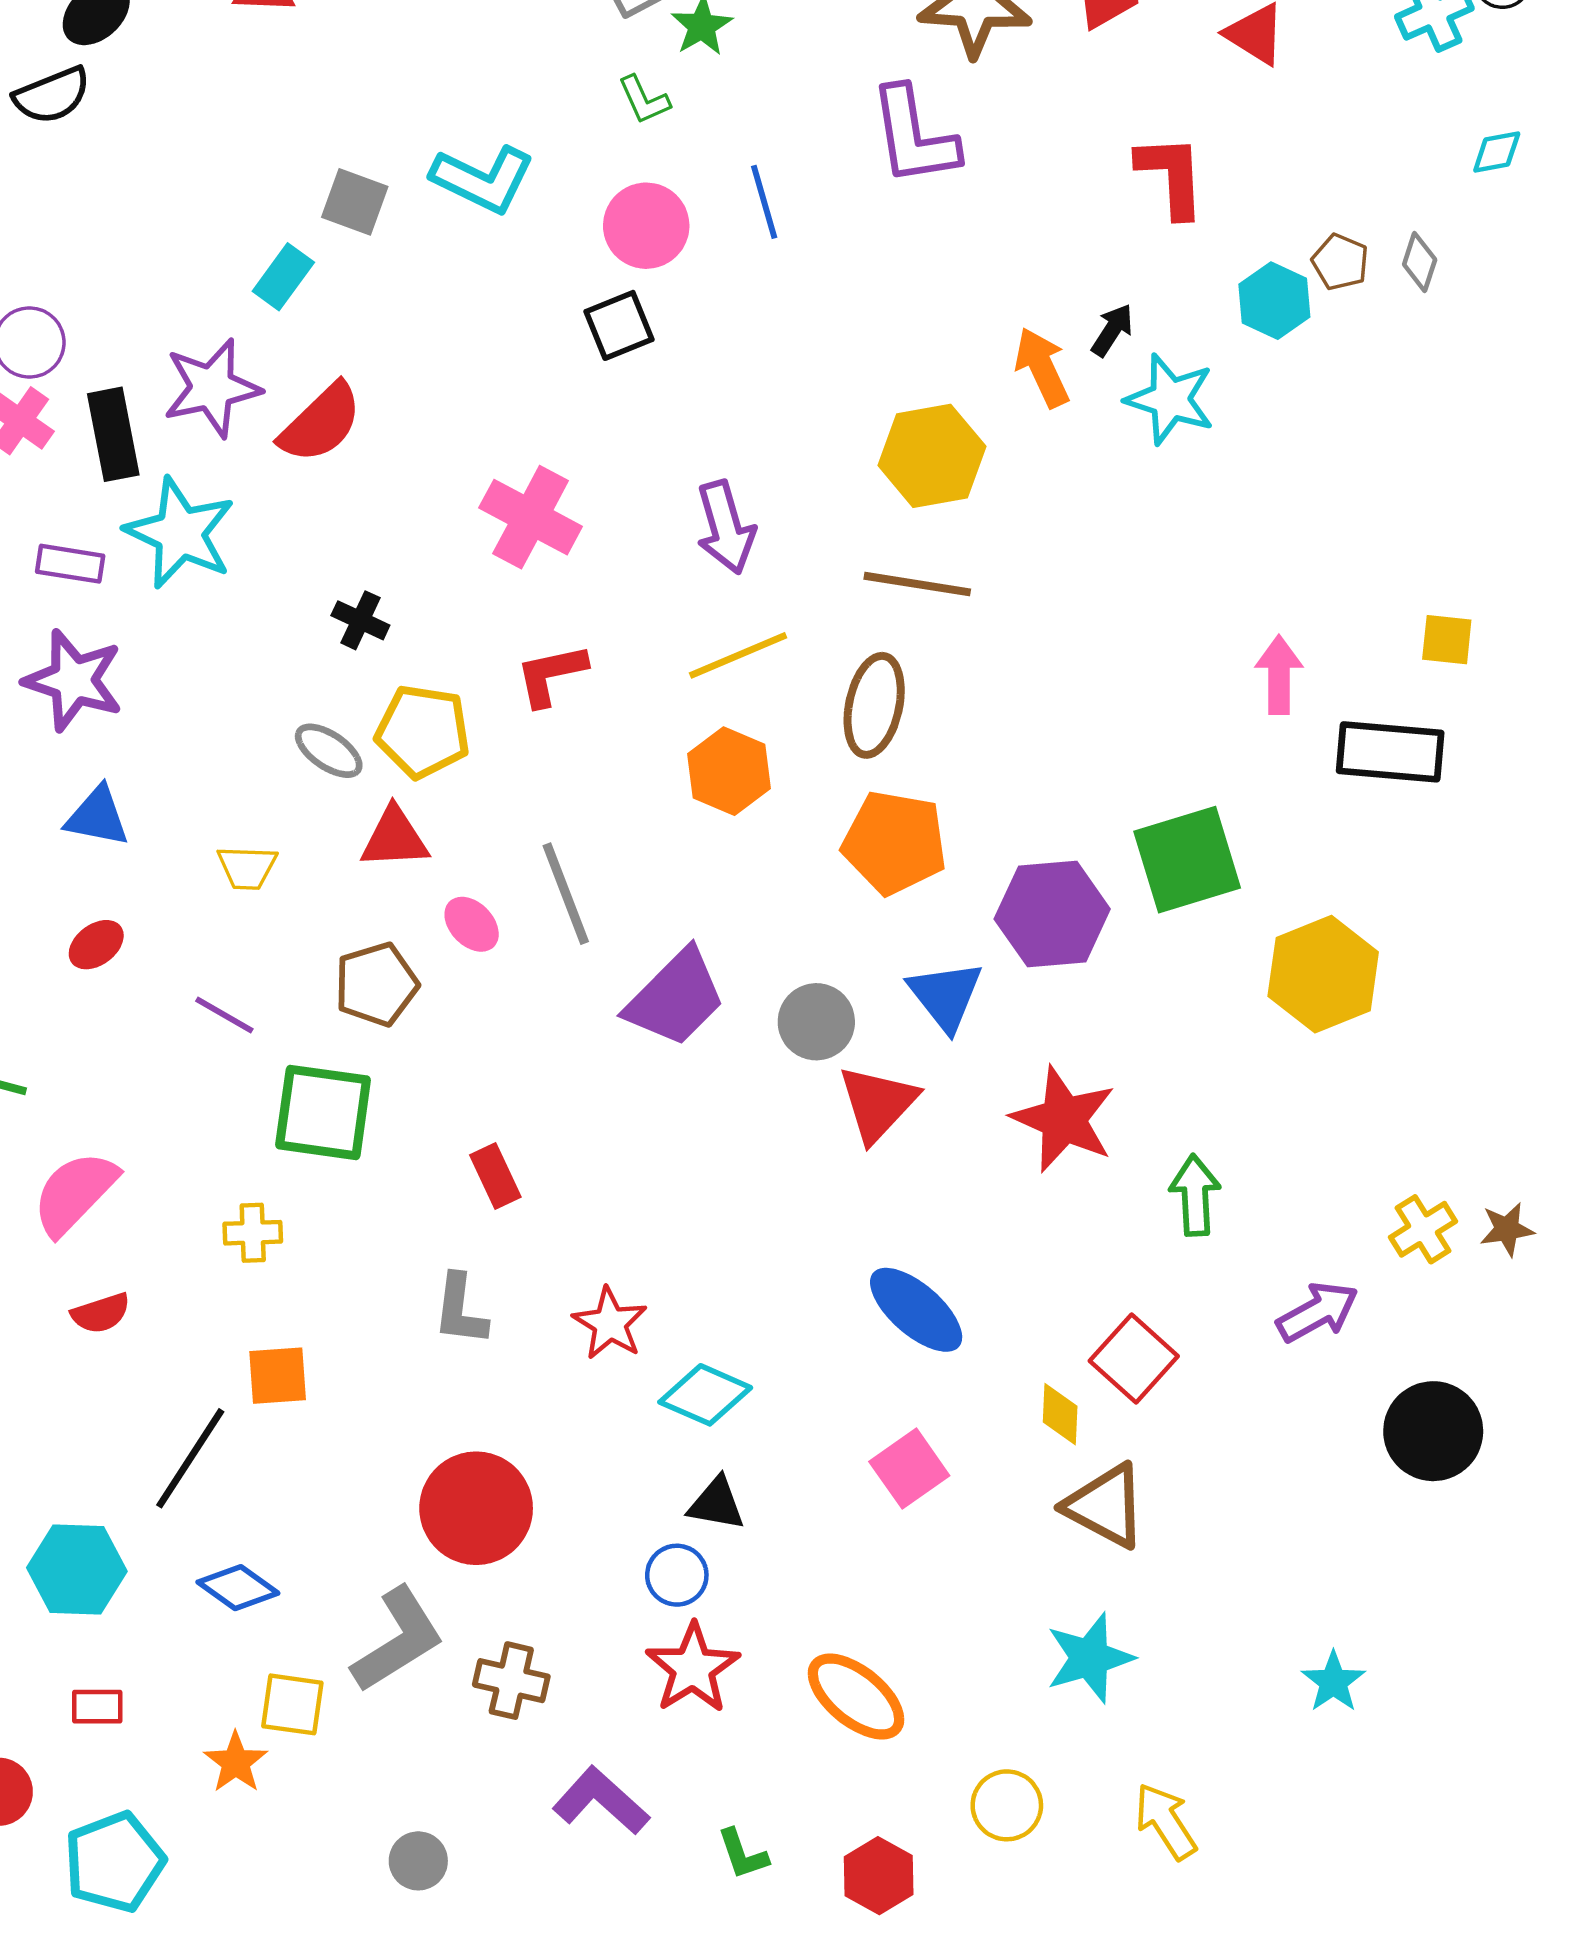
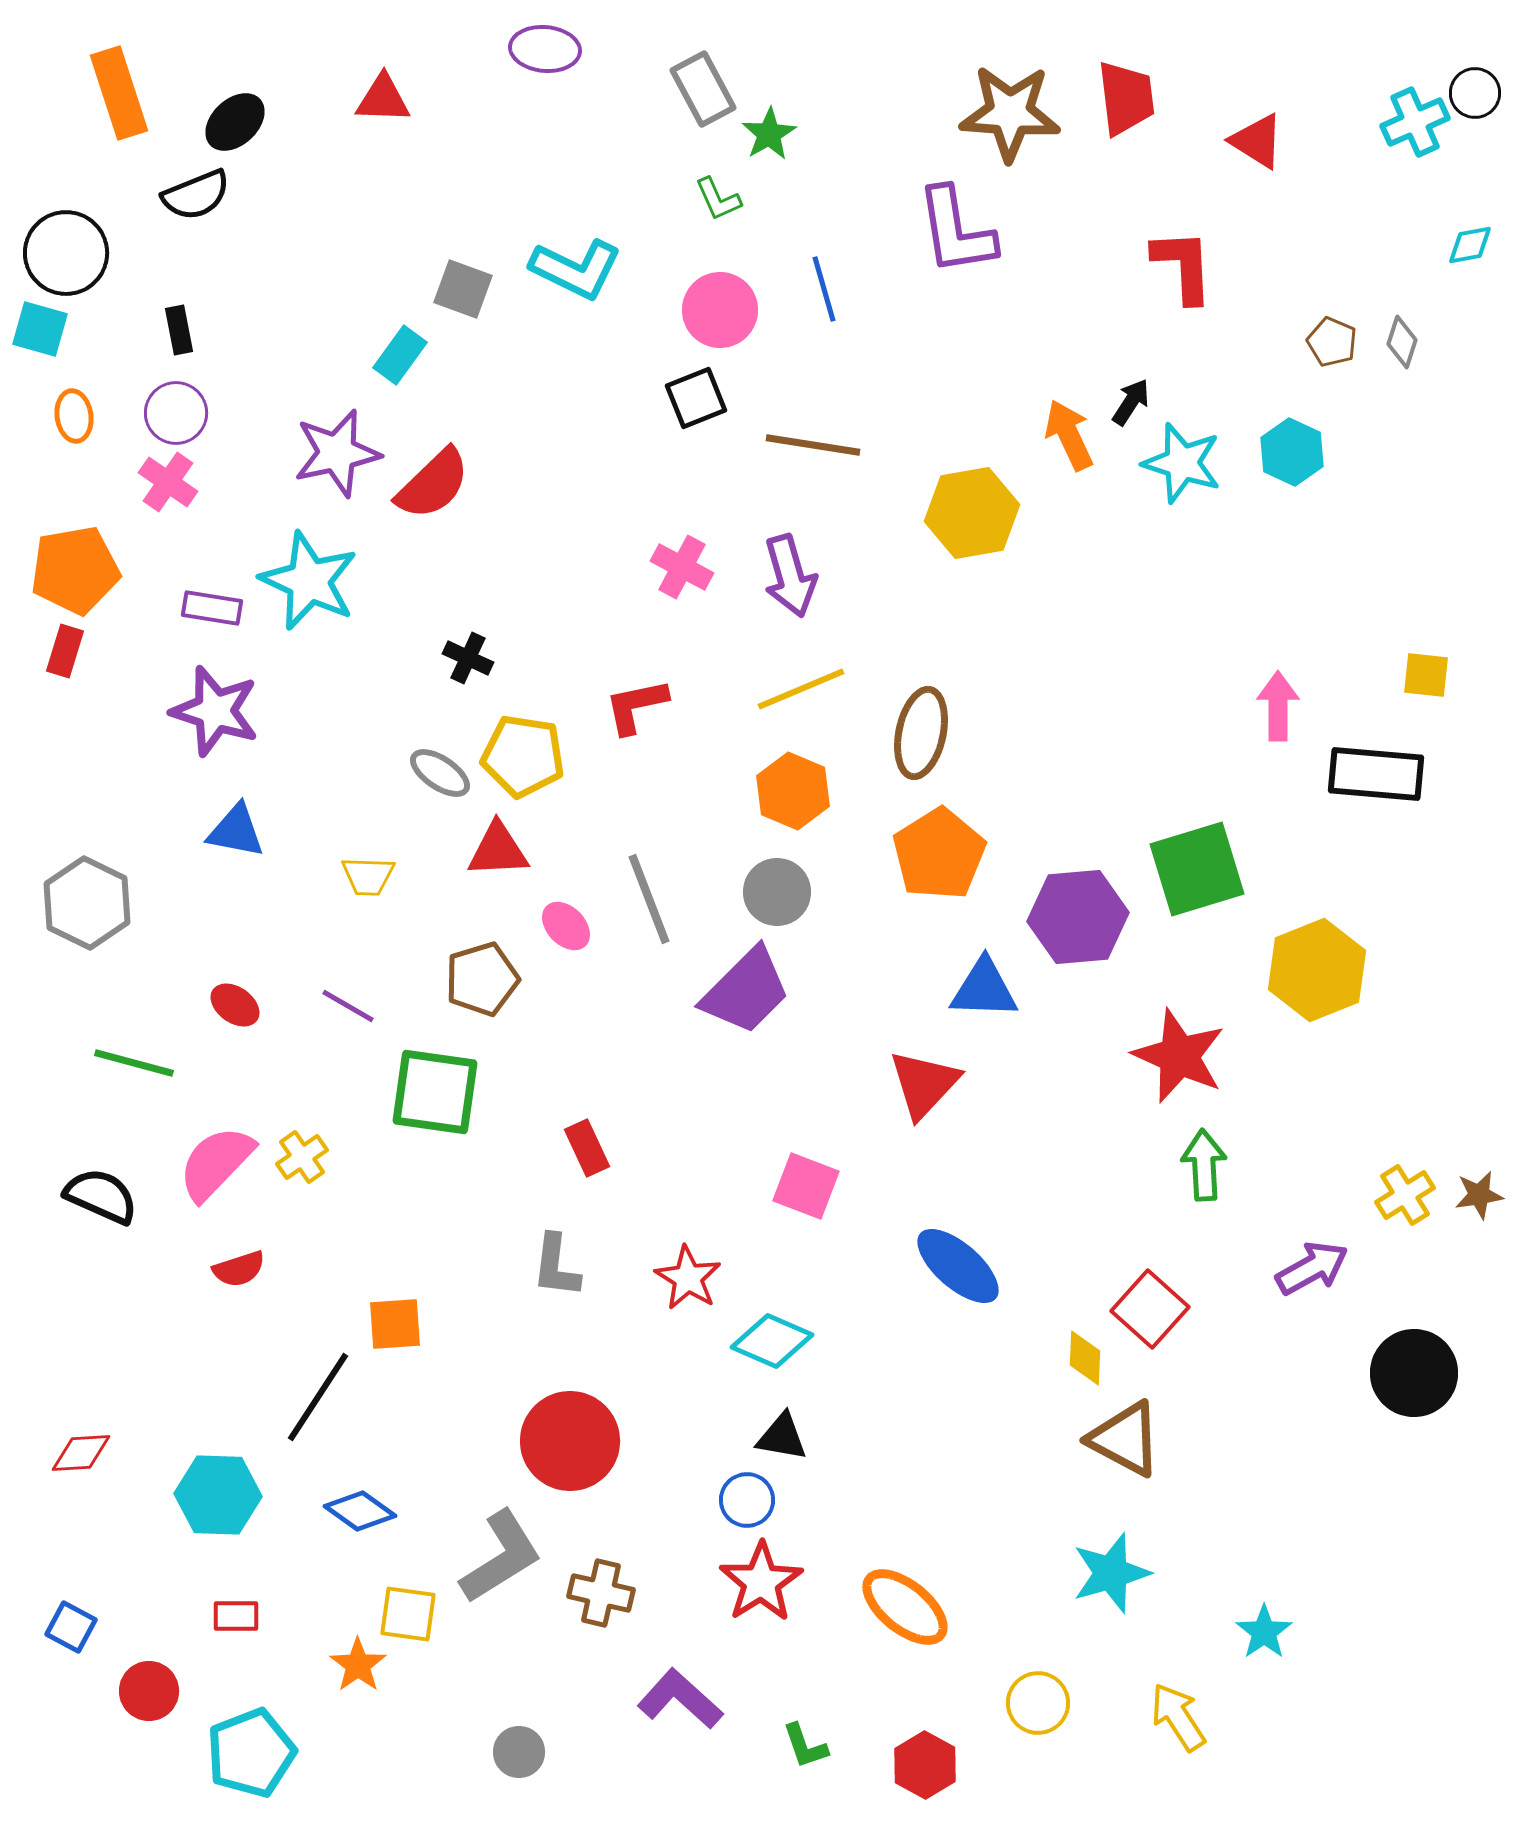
cyan hexagon: (1274, 301) -> (1292, 452), moved
black rectangle: (113, 434) -> (179, 330), moved, size x0.6
pink cross: (531, 517) -> (682, 567), moved, size x0.7
brown line: (917, 584) -> (813, 445), moved
orange pentagon: (895, 843) -> (939, 854), turned 30
red ellipse: (96, 945) -> (235, 1005), moved, turned 72
blue triangle: (946, 996) -> (984, 989), turned -50
gray circle: (816, 1022) -> (777, 892), moved
red star: (1064, 1119) -> (1179, 1056), moved
yellow cross: (253, 1233) -> (302, 1157), moved, turned -33
pink square: (909, 1469) -> (806, 1186), moved, turned -34
cyan star: (1333, 1682) -> (1264, 1632), moved

